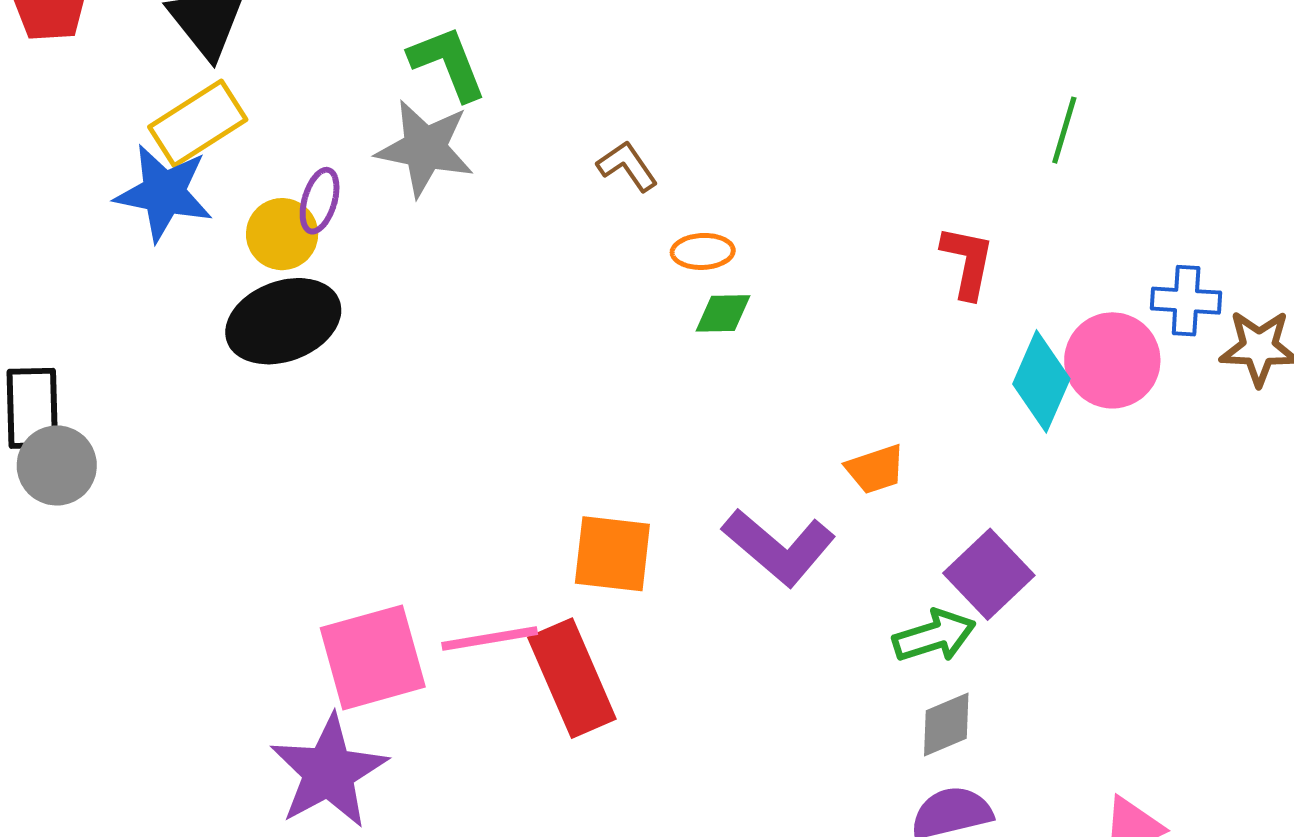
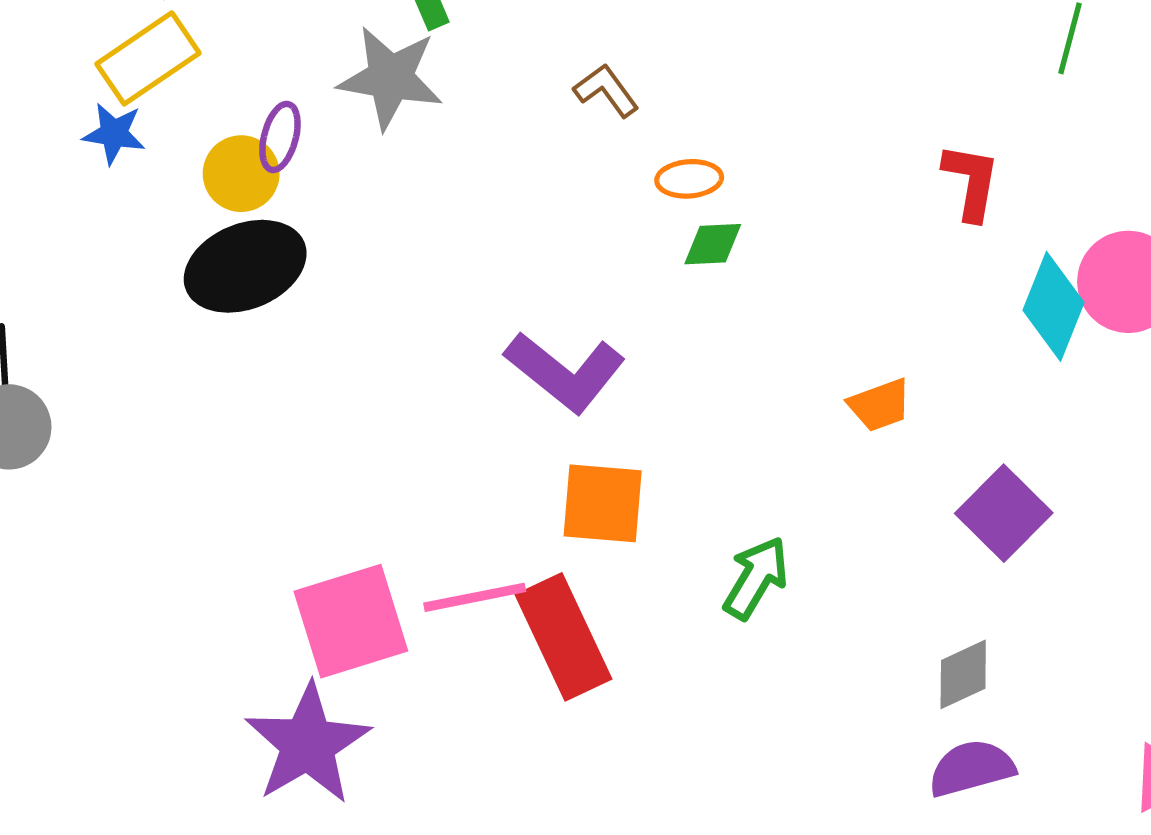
blue star: (164, 193) -> (114, 134), size x0.6
purple L-shape: (779, 547) -> (565, 372), moved
green arrow: (934, 636) -> (756, 578), moved, turned -40

